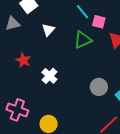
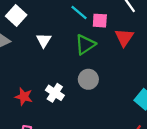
red star: (23, 60) -> (24, 97), moved
gray circle: (99, 87) -> (88, 79), moved

